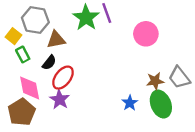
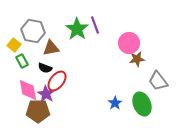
black semicircle: (49, 63) -> (45, 68), turned 72
brown star: (155, 81) -> (137, 59), moved
purple star: (60, 99) -> (46, 94), moved
brown pentagon: (22, 112) -> (38, 111), moved, turned 30

